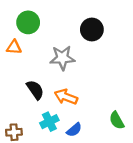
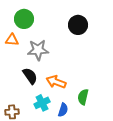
gray star: (62, 58) -> (38, 50), moved
green semicircle: (117, 120) -> (83, 97), moved, turned 42
blue semicircle: (74, 130) -> (63, 110), turned -32

